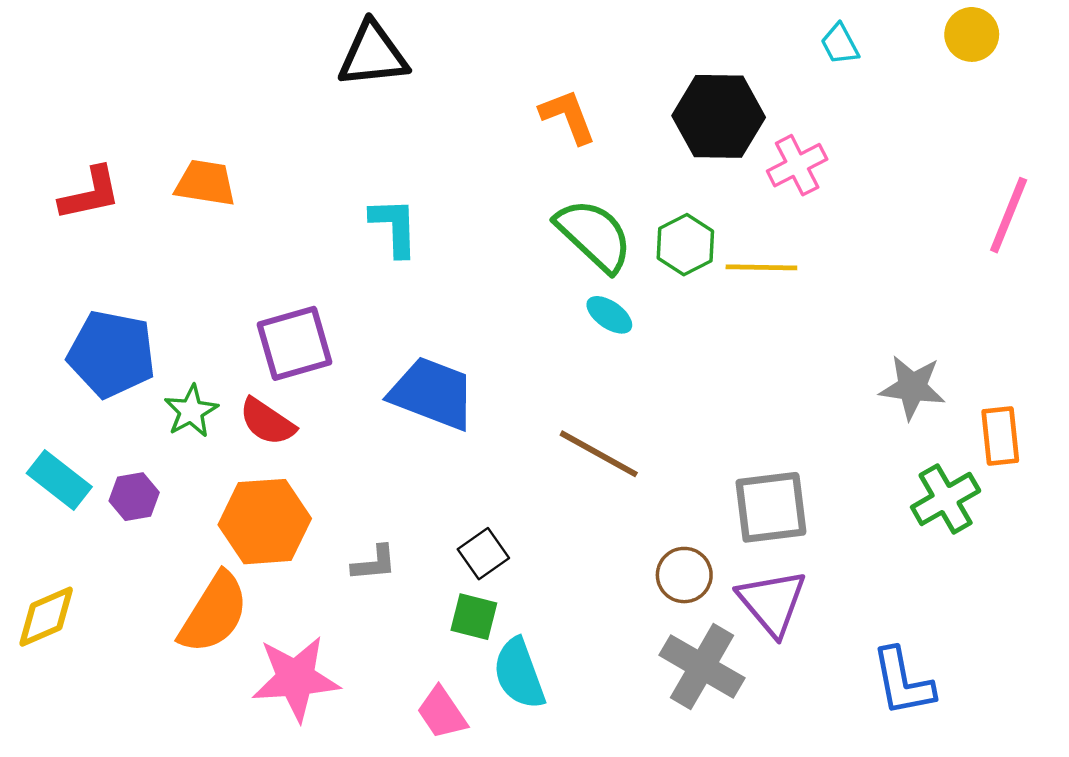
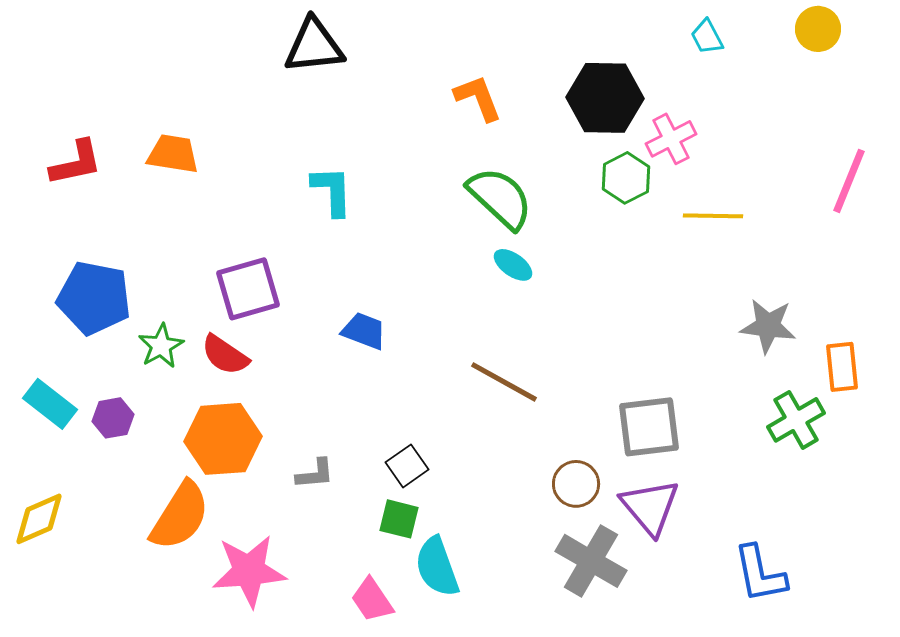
green hexagon: (685, 245) -> (626, 178), moved
yellow line: (761, 267) -> (713, 216), moved
blue trapezoid: (432, 393) -> (364, 331), size x0.6

